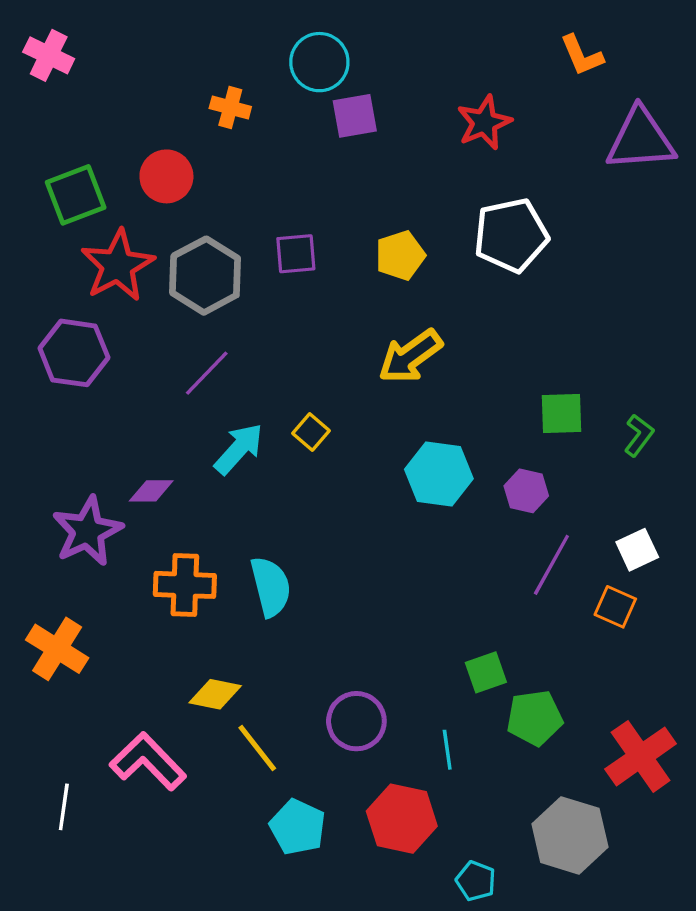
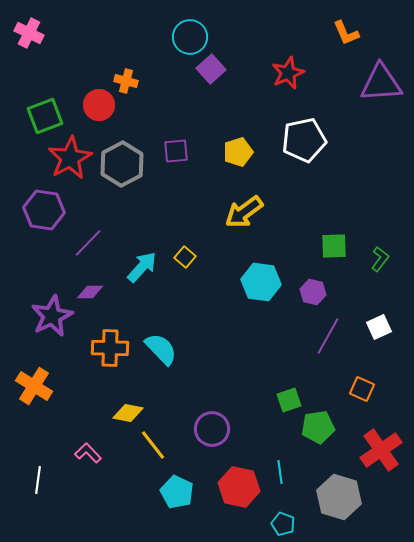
orange cross: (230, 107) -> (126, 81), moved
purple square: (355, 116) -> (211, 69), turned -32
purple line: (207, 373) -> (88, 243), moved
cyan semicircle: (271, 587) -> (161, 349), turned -30
orange square: (615, 607) -> (362, 389), moved
cyan line: (447, 750) -> (280, 472), moved
pink L-shape: (148, 761) -> (88, 453), size x0.6

